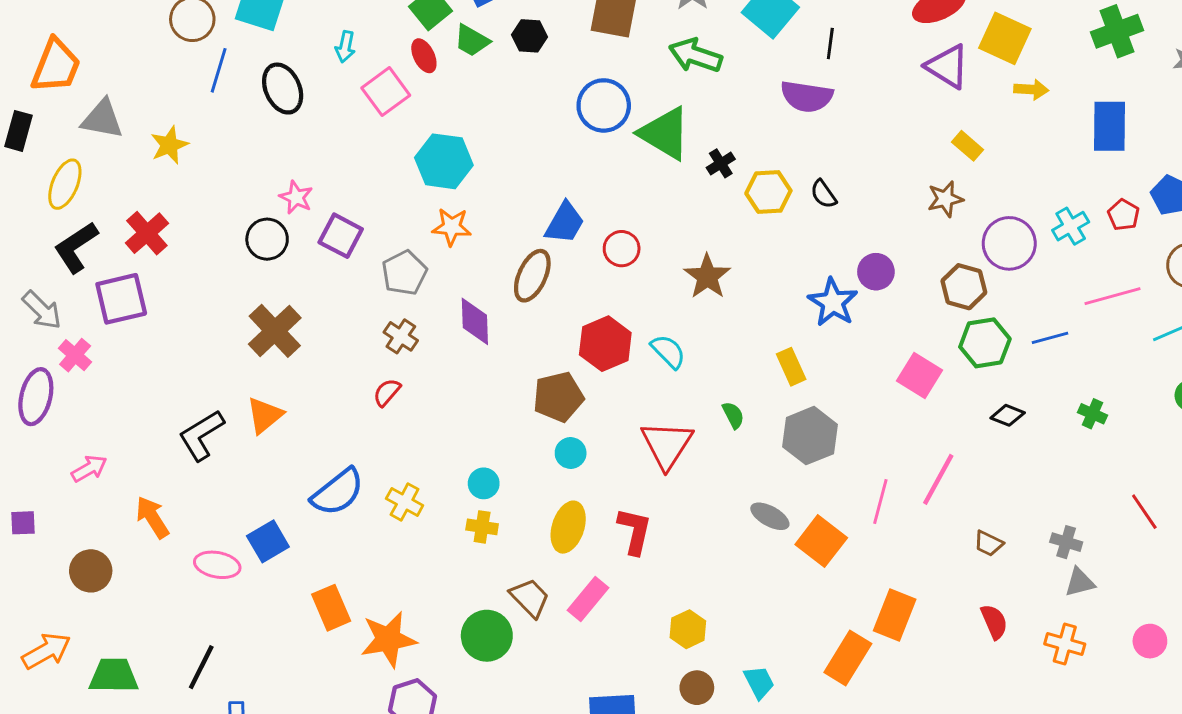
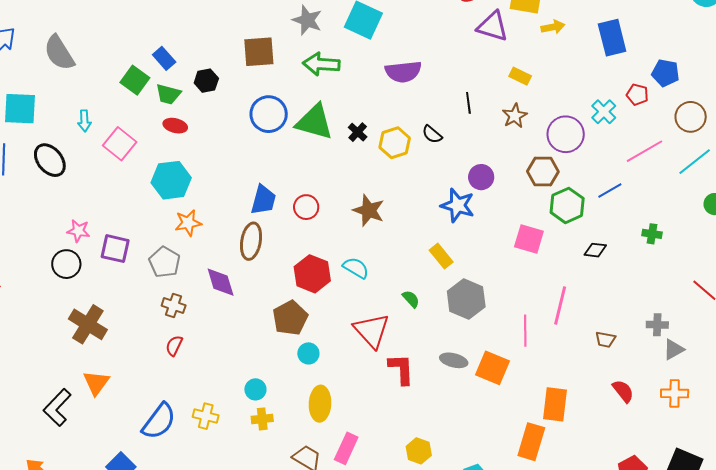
black line: (830, 44) -> (468, 103), moved
red ellipse: (424, 56) -> (175, 126), moved, turned -35
red L-shape: (635, 531) -> (401, 369), moved

